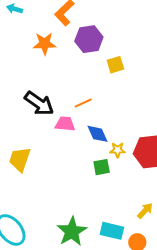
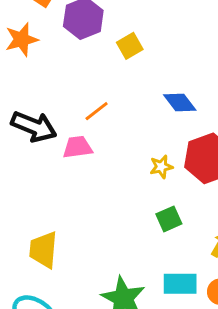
blue diamond: (97, 134) -> (180, 103), moved
yellow trapezoid: (20, 159) -> (43, 250), moved
green square: (102, 167) -> (169, 219), moved

